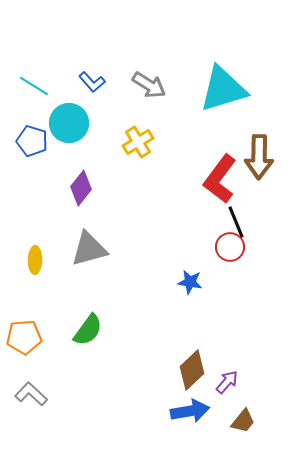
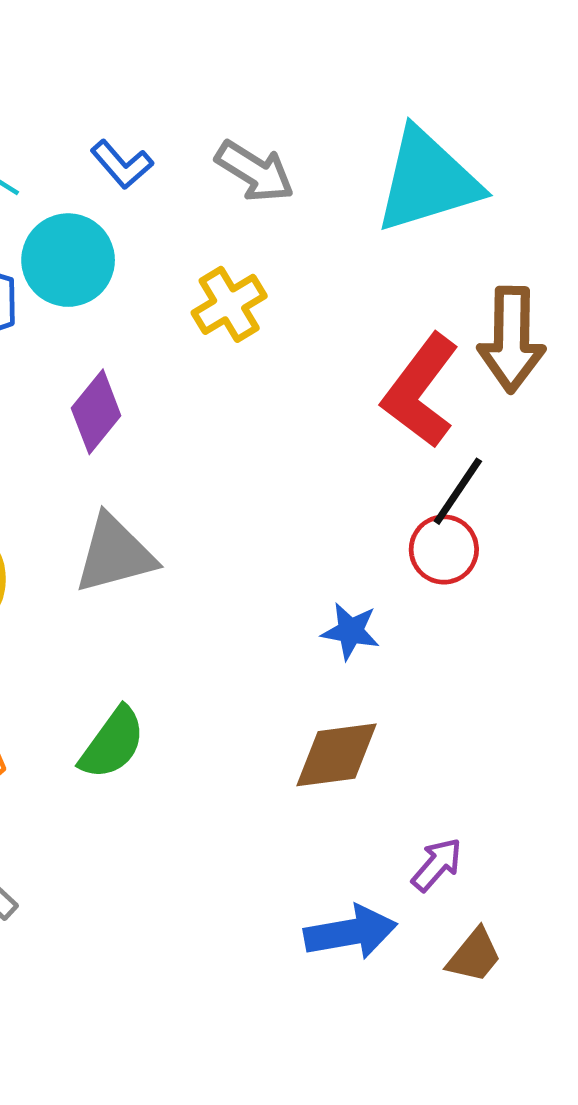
black line: (236, 222) -> (458, 491), turned 56
brown diamond: (192, 370) -> (336, 755), moved, turned 36

